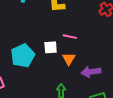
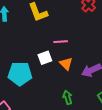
cyan pentagon: (23, 56) -> (20, 74), turned -30

